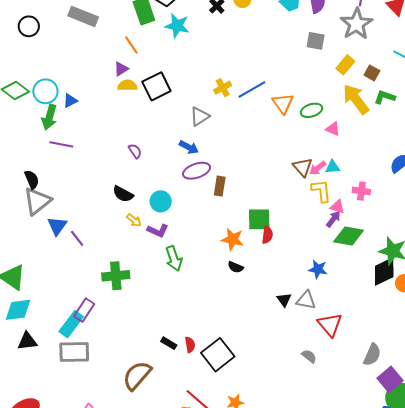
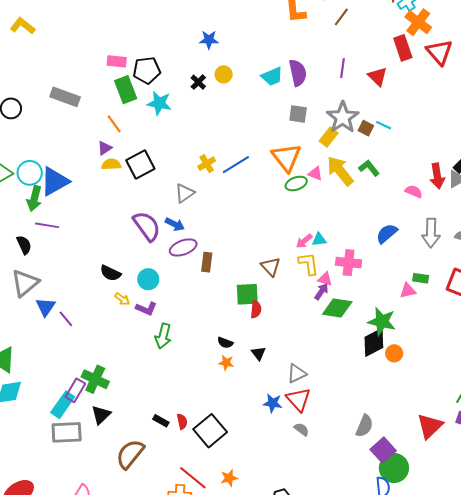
gray star: (356, 24) -> (343, 117), moved
brown square: (372, 73) -> (366, 128), moved
green L-shape: (385, 97) -> (369, 168), turned 35
blue triangle: (70, 101) -> (55, 181), size x2.0
orange triangle: (283, 103) -> (286, 157), moved, size x1.4
pink triangle: (333, 129) -> (315, 174), moved
purple semicircle: (135, 151) -> (147, 226), moved, size x2.0
brown triangle: (303, 167) -> (271, 267), moved
black semicircle: (32, 180) -> (24, 245), moved
pink cross: (361, 191) -> (349, 263), size x1.4
orange star: (233, 239) -> (226, 363), moved, size x0.7
green arrow: (174, 259) -> (163, 336), turned 35
blue star: (318, 269) -> (273, 403), moved
green cross: (116, 276) -> (95, 379), moved, turned 32
black triangle: (284, 300) -> (258, 353), moved
gray triangle: (306, 300) -> (297, 373), turned -35
red triangle: (330, 325) -> (298, 399), moved
black triangle: (27, 341) -> (101, 415), moved, turned -35

